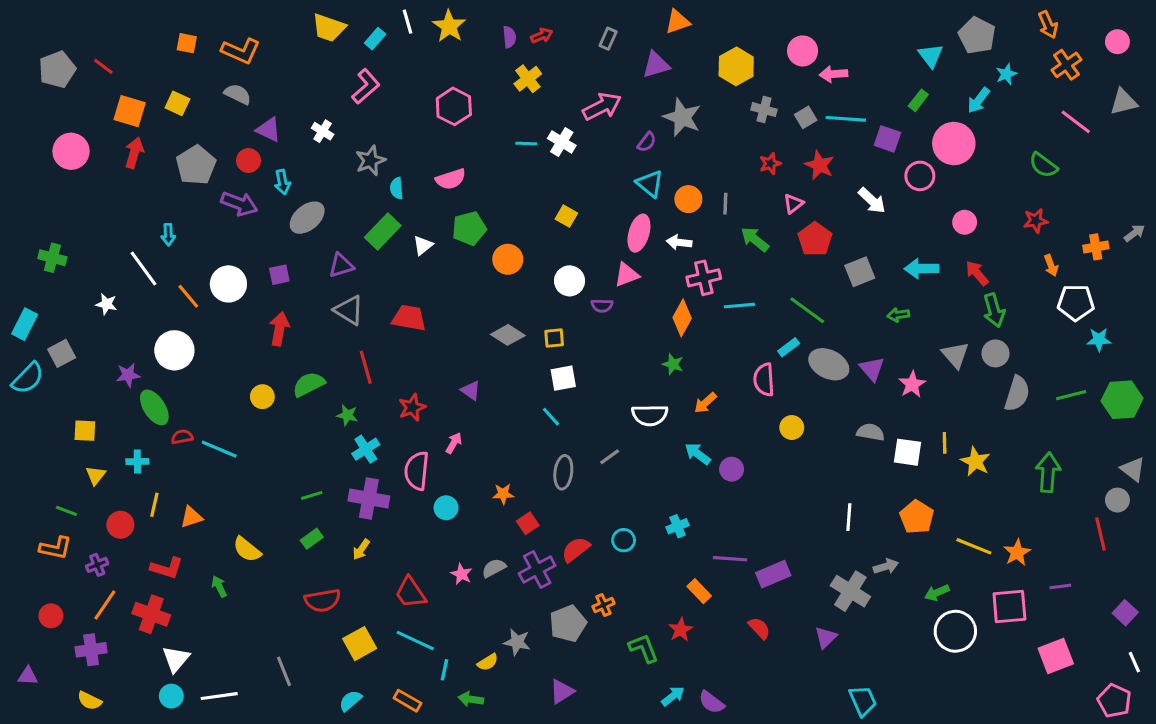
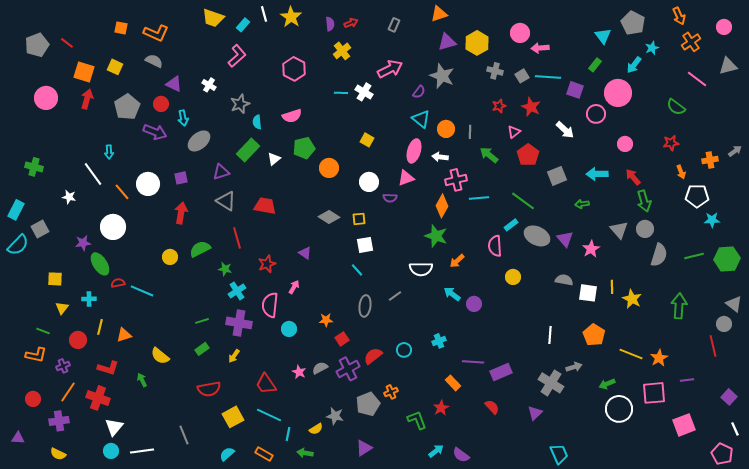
purple triangle: (656, 65) -> (447, 42), moved
green star: (673, 364) -> (436, 236), size x1.6

